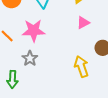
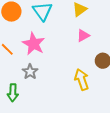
pink star: (34, 31) -> (34, 44), turned 30

